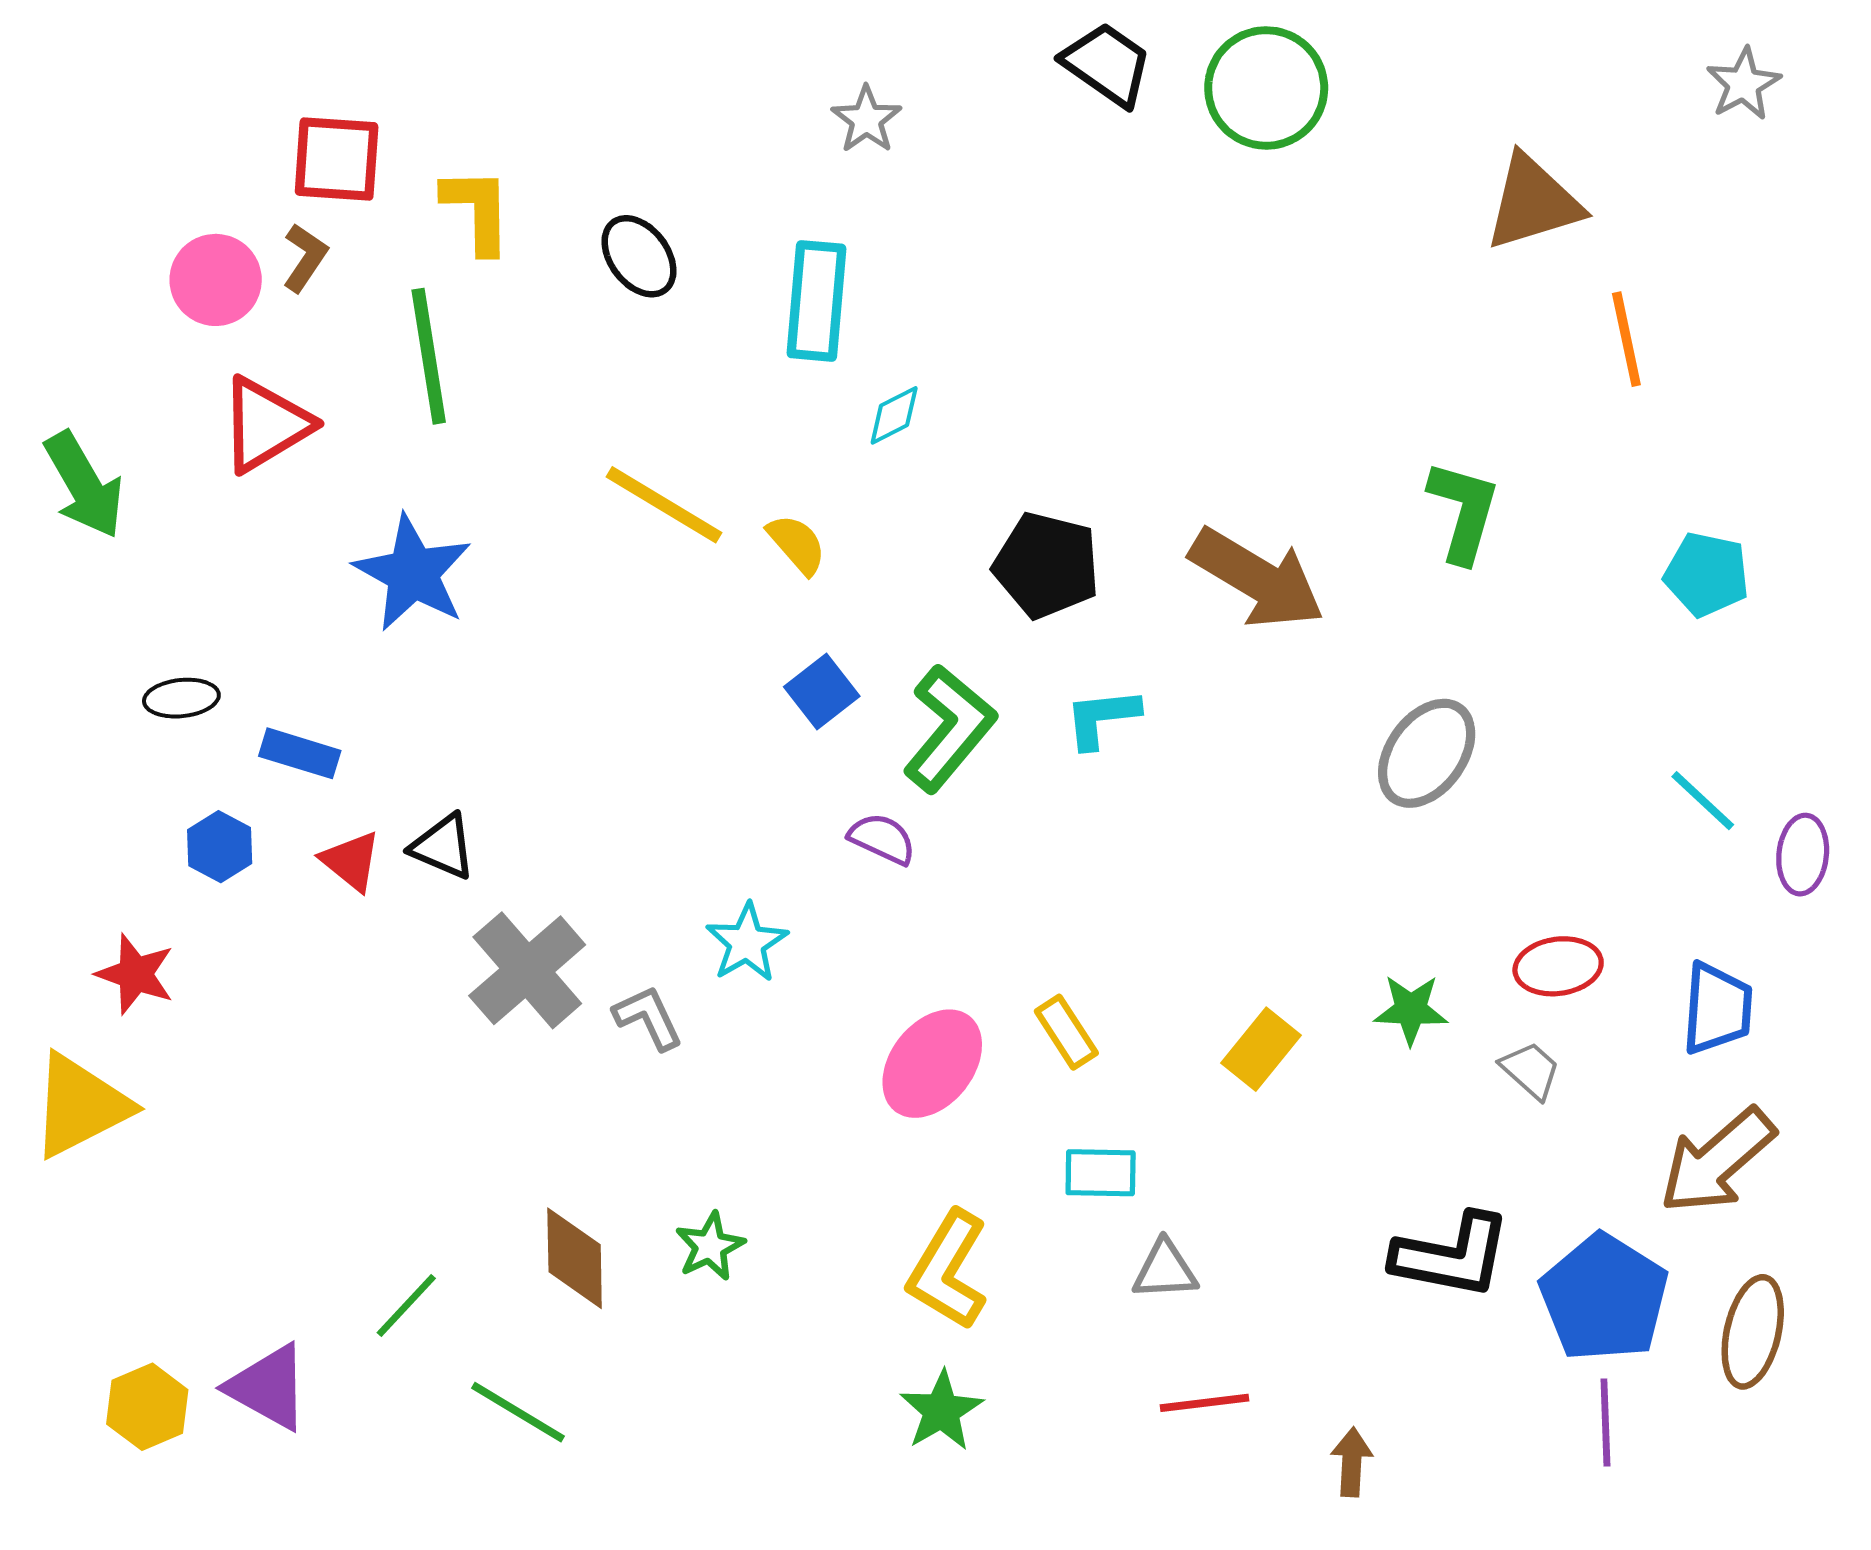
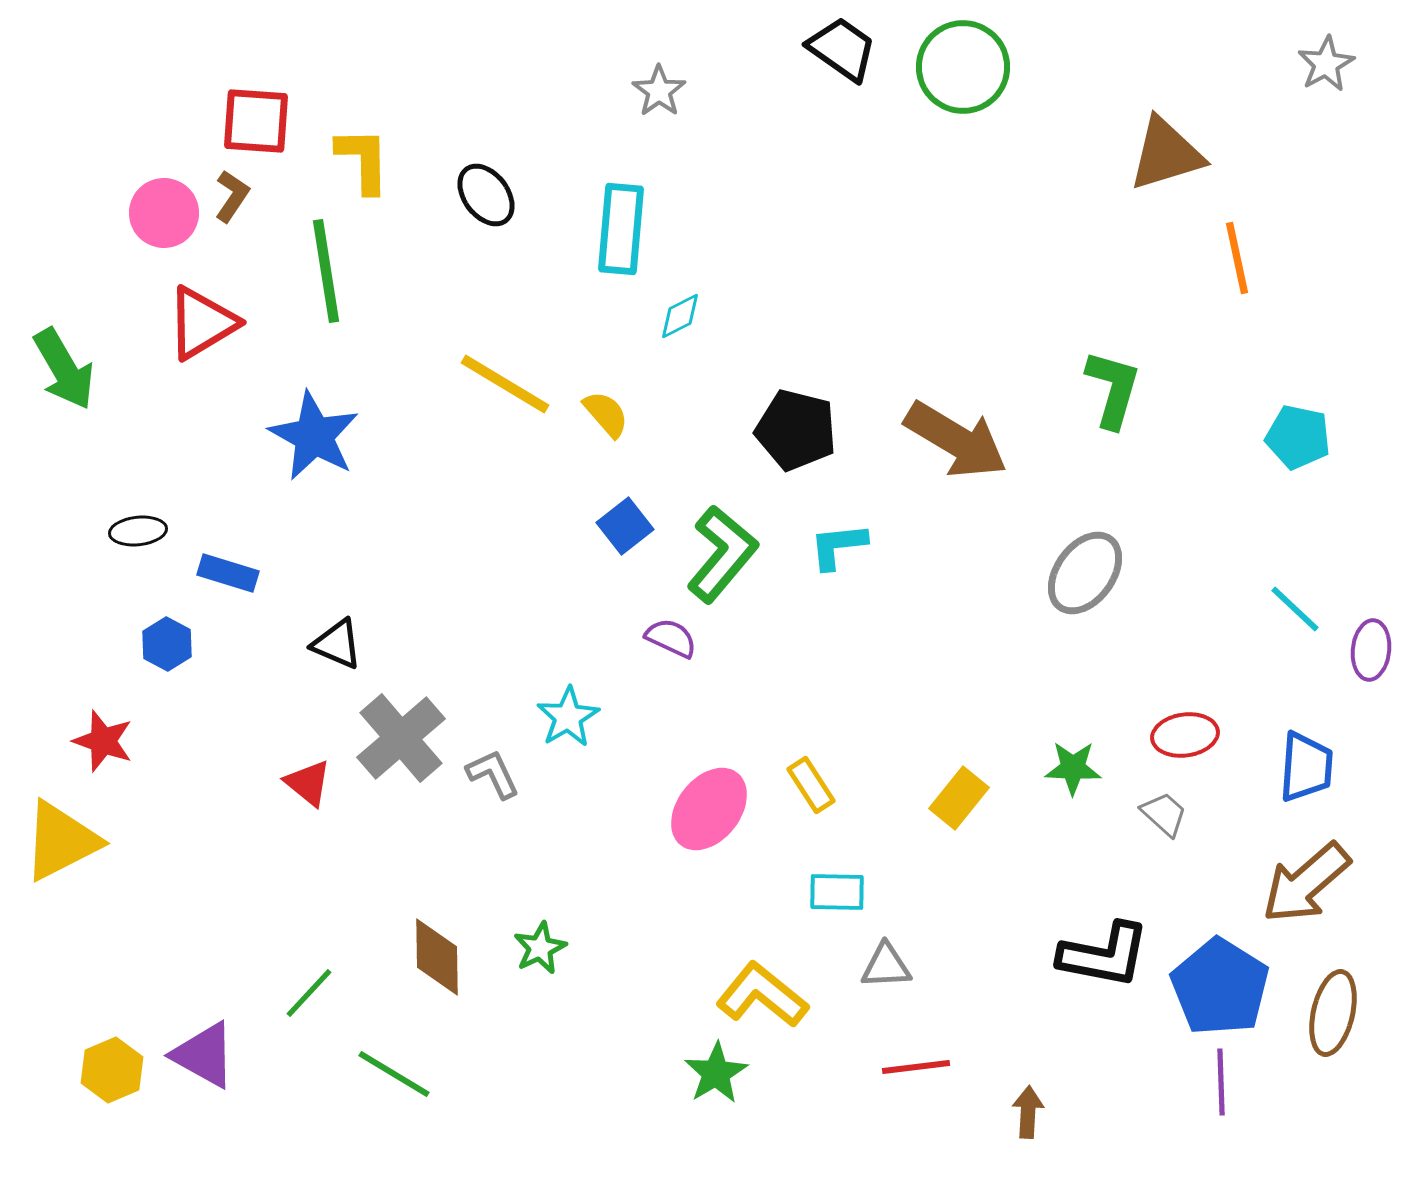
red triangle: (351, 861) -> (308, 783), moved
yellow L-shape: (948, 1270) -> (762, 995), moved, turned 98

